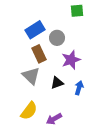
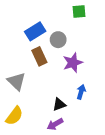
gray triangle: (31, 76) -> (16, 81), moved
black triangle: (57, 83) -> (59, 104), moved
yellow semicircle: (29, 111) -> (14, 116), moved

